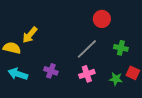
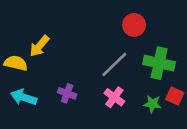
green cross: (121, 48) -> (159, 63), size x1.6
pink cross: (87, 74) -> (114, 97), turned -35

